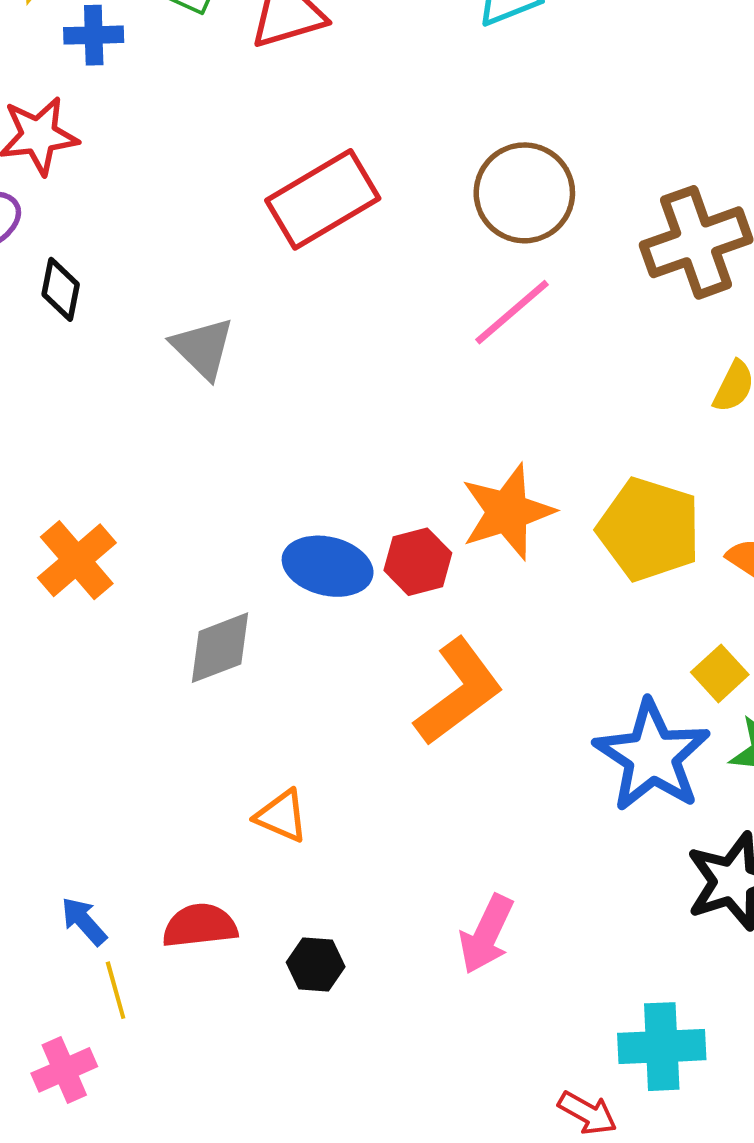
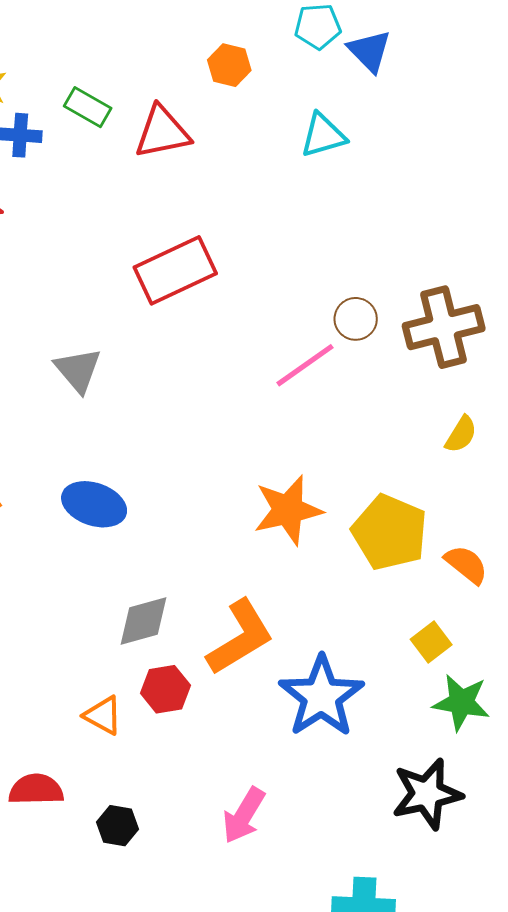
brown circle: (524, 193) -> (356, 319), moved, size x0.6
red hexagon: (418, 562) -> (165, 689), moved
blue ellipse: (328, 566) -> (94, 504), moved
gray diamond: (220, 648) -> (143, 621), moved
blue star: (652, 756) -> (321, 696), moved

